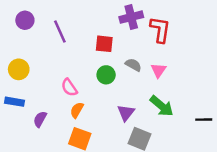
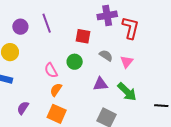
purple circle: (25, 20) -> (20, 27), moved
green circle: (106, 75) -> (75, 62), moved
purple triangle: (126, 113) -> (100, 84), moved, turned 42
purple semicircle: (40, 119) -> (23, 108), moved

